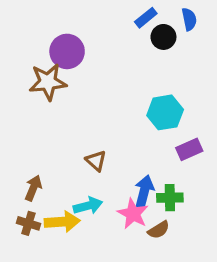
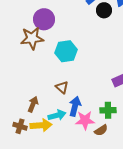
cyan hexagon: (165, 112) -> (66, 51), moved
brown arrow: (33, 188) -> (33, 104), moved
blue arrow: (144, 191) -> (75, 106), moved
pink star: (133, 214) -> (85, 120), turned -30

